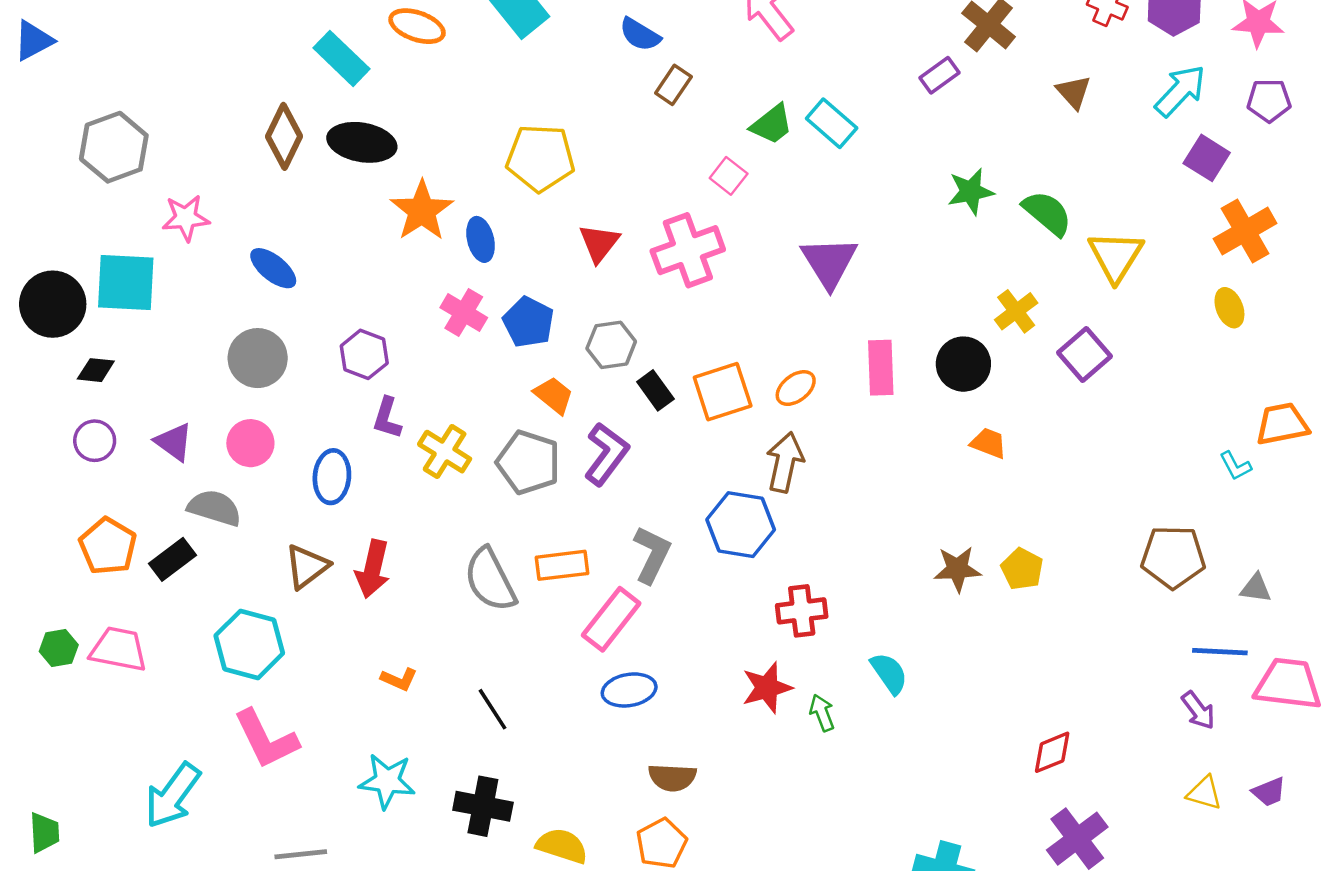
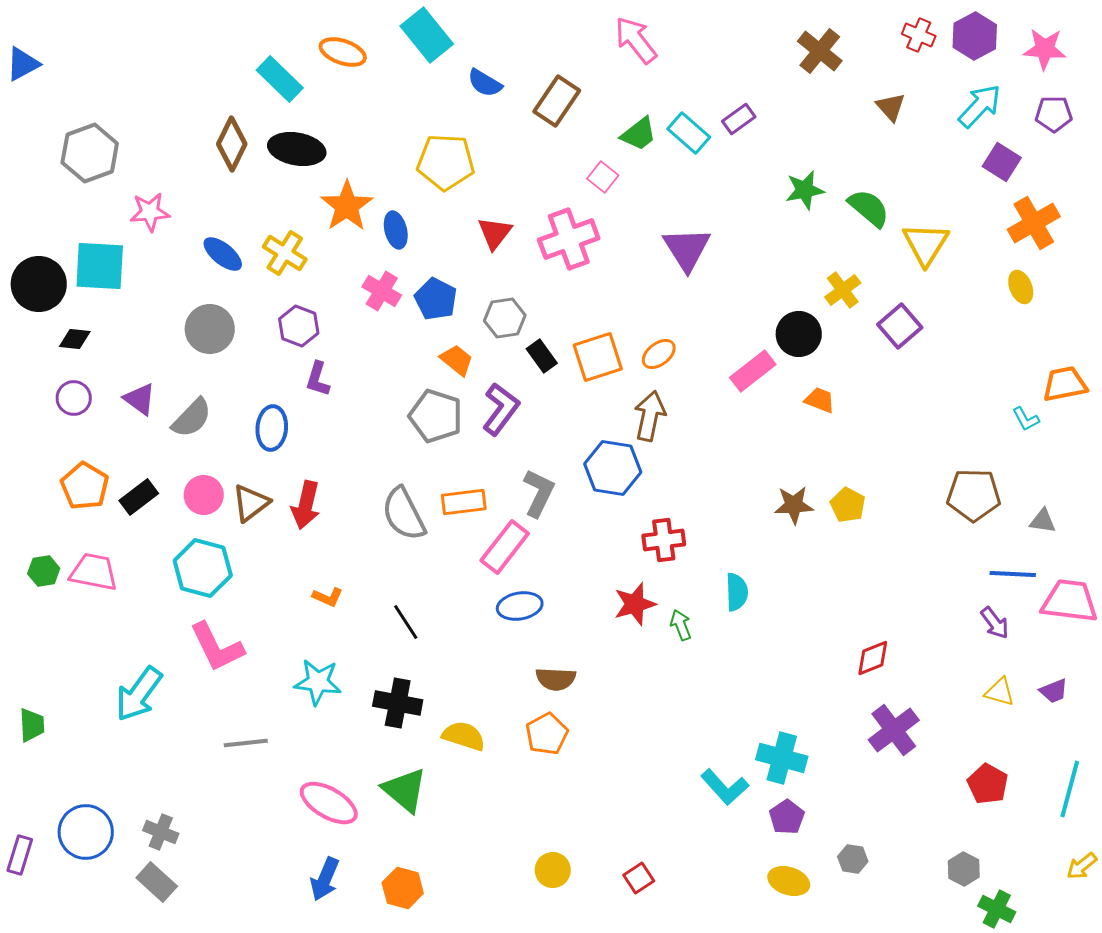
blue semicircle: (640, 35) -> (485, 83), moved
purple rectangle: (939, 75) -> (739, 119), moved
brown rectangle: (673, 85) -> (557, 101), size x1.5
pink rectangle: (881, 368) -> (753, 371), moved, turned 54
pink circle: (250, 443) -> (204, 495), moved
yellow cross: (445, 452) -> (285, 253), moved
gray semicircle: (214, 508) -> (192, 418), moved, turned 117
cyan semicircle: (889, 673) -> (737, 592), turned 33

